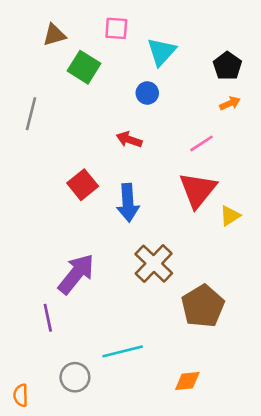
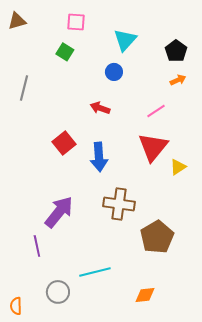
pink square: (116, 28) -> (76, 22), moved
brown triangle: (54, 35) -> (17, 21), moved
green square: (84, 67) -> (65, 52), size x0.7
brown cross: (154, 264) -> (119, 204), turned -36

